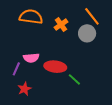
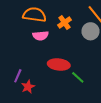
pink semicircle: (31, 58) -> (41, 36), moved
purple line: (16, 69) -> (18, 76), moved

